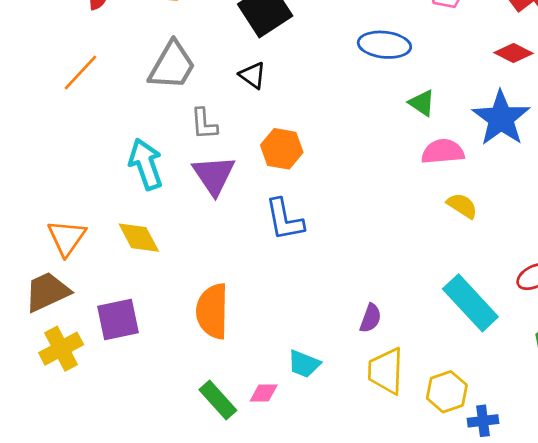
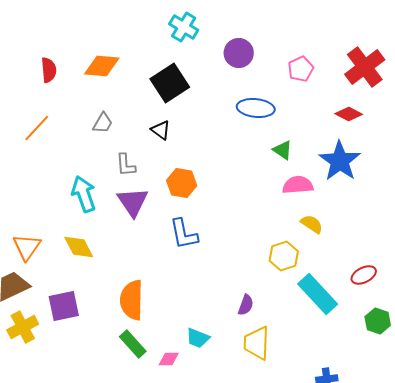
gray trapezoid: (172, 66) -> (103, 123), size x0.6
yellow hexagon: (447, 392) -> (284, 256), moved
green rectangle: (218, 400) -> (133, 344), moved

